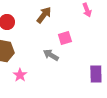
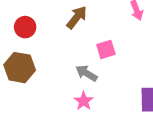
pink star: (20, 75) -> (84, 101), moved

